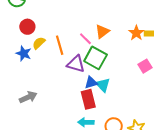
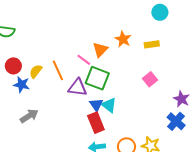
red circle: (27, 27) -> (13, 66), moved
orange star: (136, 33) -> (123, 39), moved
blue triangle: (91, 83) -> (96, 105), turned -40
gray arrow: (28, 97) -> (29, 116), moved

